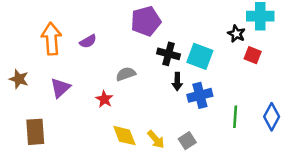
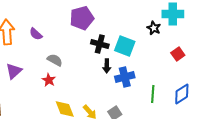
purple semicircle: (88, 41) -> (36, 34), turned 72
red square: (253, 55) -> (178, 54), moved, turned 32
gray semicircle: (126, 74) -> (55, 60), moved, turned 49
blue diamond: (272, 117) -> (182, 94), turned 30

